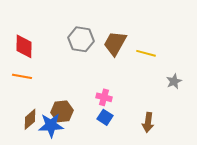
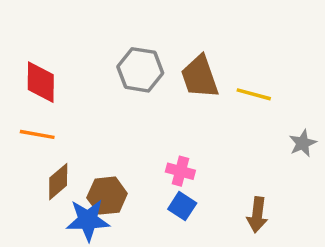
brown trapezoid: (115, 43) -> (200, 77), turned -48
brown diamond: (30, 119) -> (58, 182), moved

